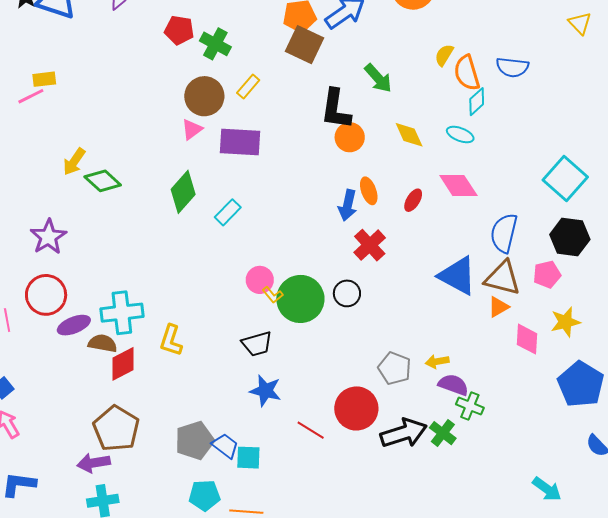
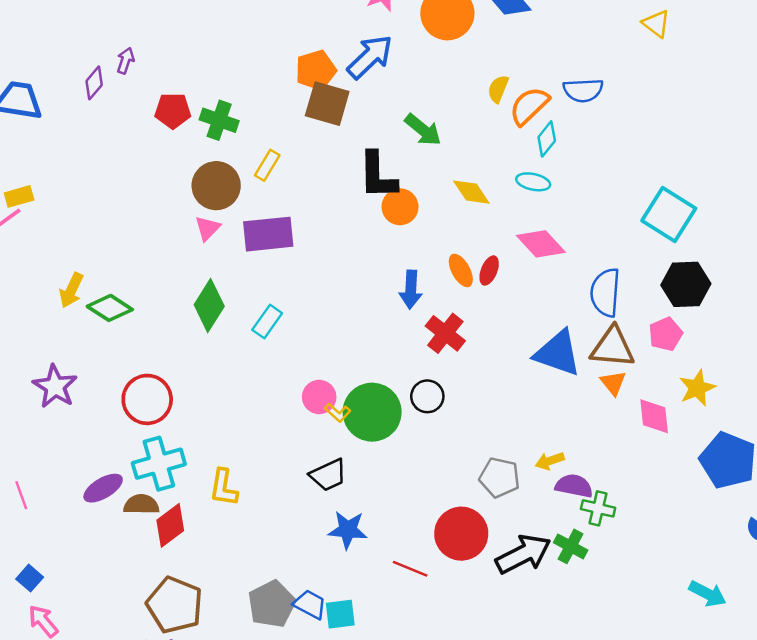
orange semicircle: (467, 73) -> (529, 106), turned 72
orange ellipse: (369, 191) -> (461, 270), moved
red circle: (46, 295) -> (147, 399), moved
orange triangle: (498, 307) -> (613, 383), turned -30

